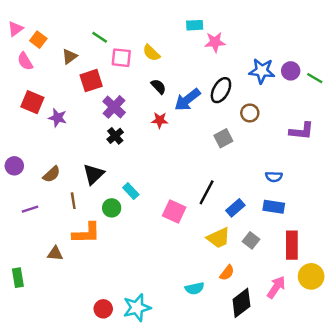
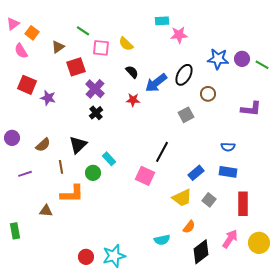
black line: (207, 192) -> (162, 152), moved
yellow circle: (311, 276) -> (259, 243), moved

